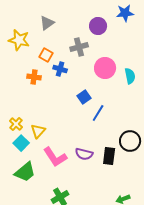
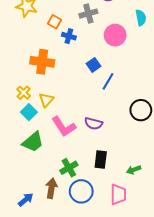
cyan semicircle: (130, 76) -> (141, 18), moved
orange cross: (34, 77) -> (42, 62), moved, size x1.6
black rectangle: (109, 156) -> (101, 159), moved

